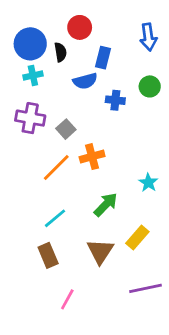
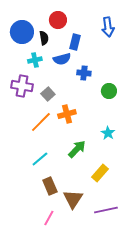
cyan cross: (33, 75) -> (35, 60), moved
green circle: (150, 86) -> (109, 91), moved
brown triangle: (100, 251) -> (73, 199), moved
brown rectangle: (48, 255) -> (50, 186), moved

